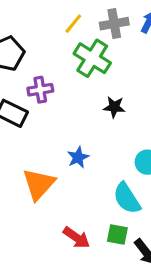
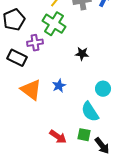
green cross: (92, 58) -> (54, 24), moved
orange triangle: (39, 184) -> (31, 90), moved, turned -35

